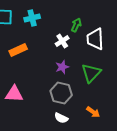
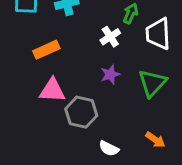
gray hexagon: (61, 93) -> (81, 112), moved
pink triangle: (14, 94) -> (52, 90), moved

